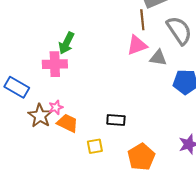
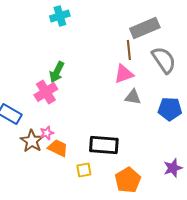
gray triangle: (158, 58) -> (133, 97), moved
pink cross: (55, 64) -> (46, 92), turned -30
black rectangle: (116, 120) -> (104, 145), size x1.6

